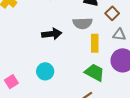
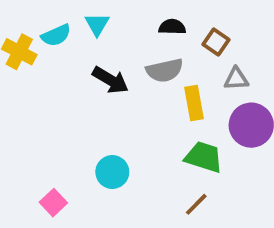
black arrow: (52, 34) -> (110, 80), moved, turned 48

